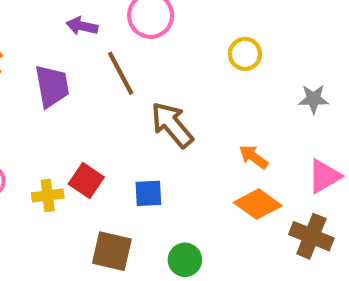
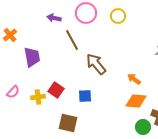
yellow circle: (245, 54) -> (118, 16), moved
purple trapezoid: (52, 86) -> (32, 57), moved
orange diamond: (258, 204) -> (136, 101), turned -30
green circle: (185, 260) -> (143, 127), moved

